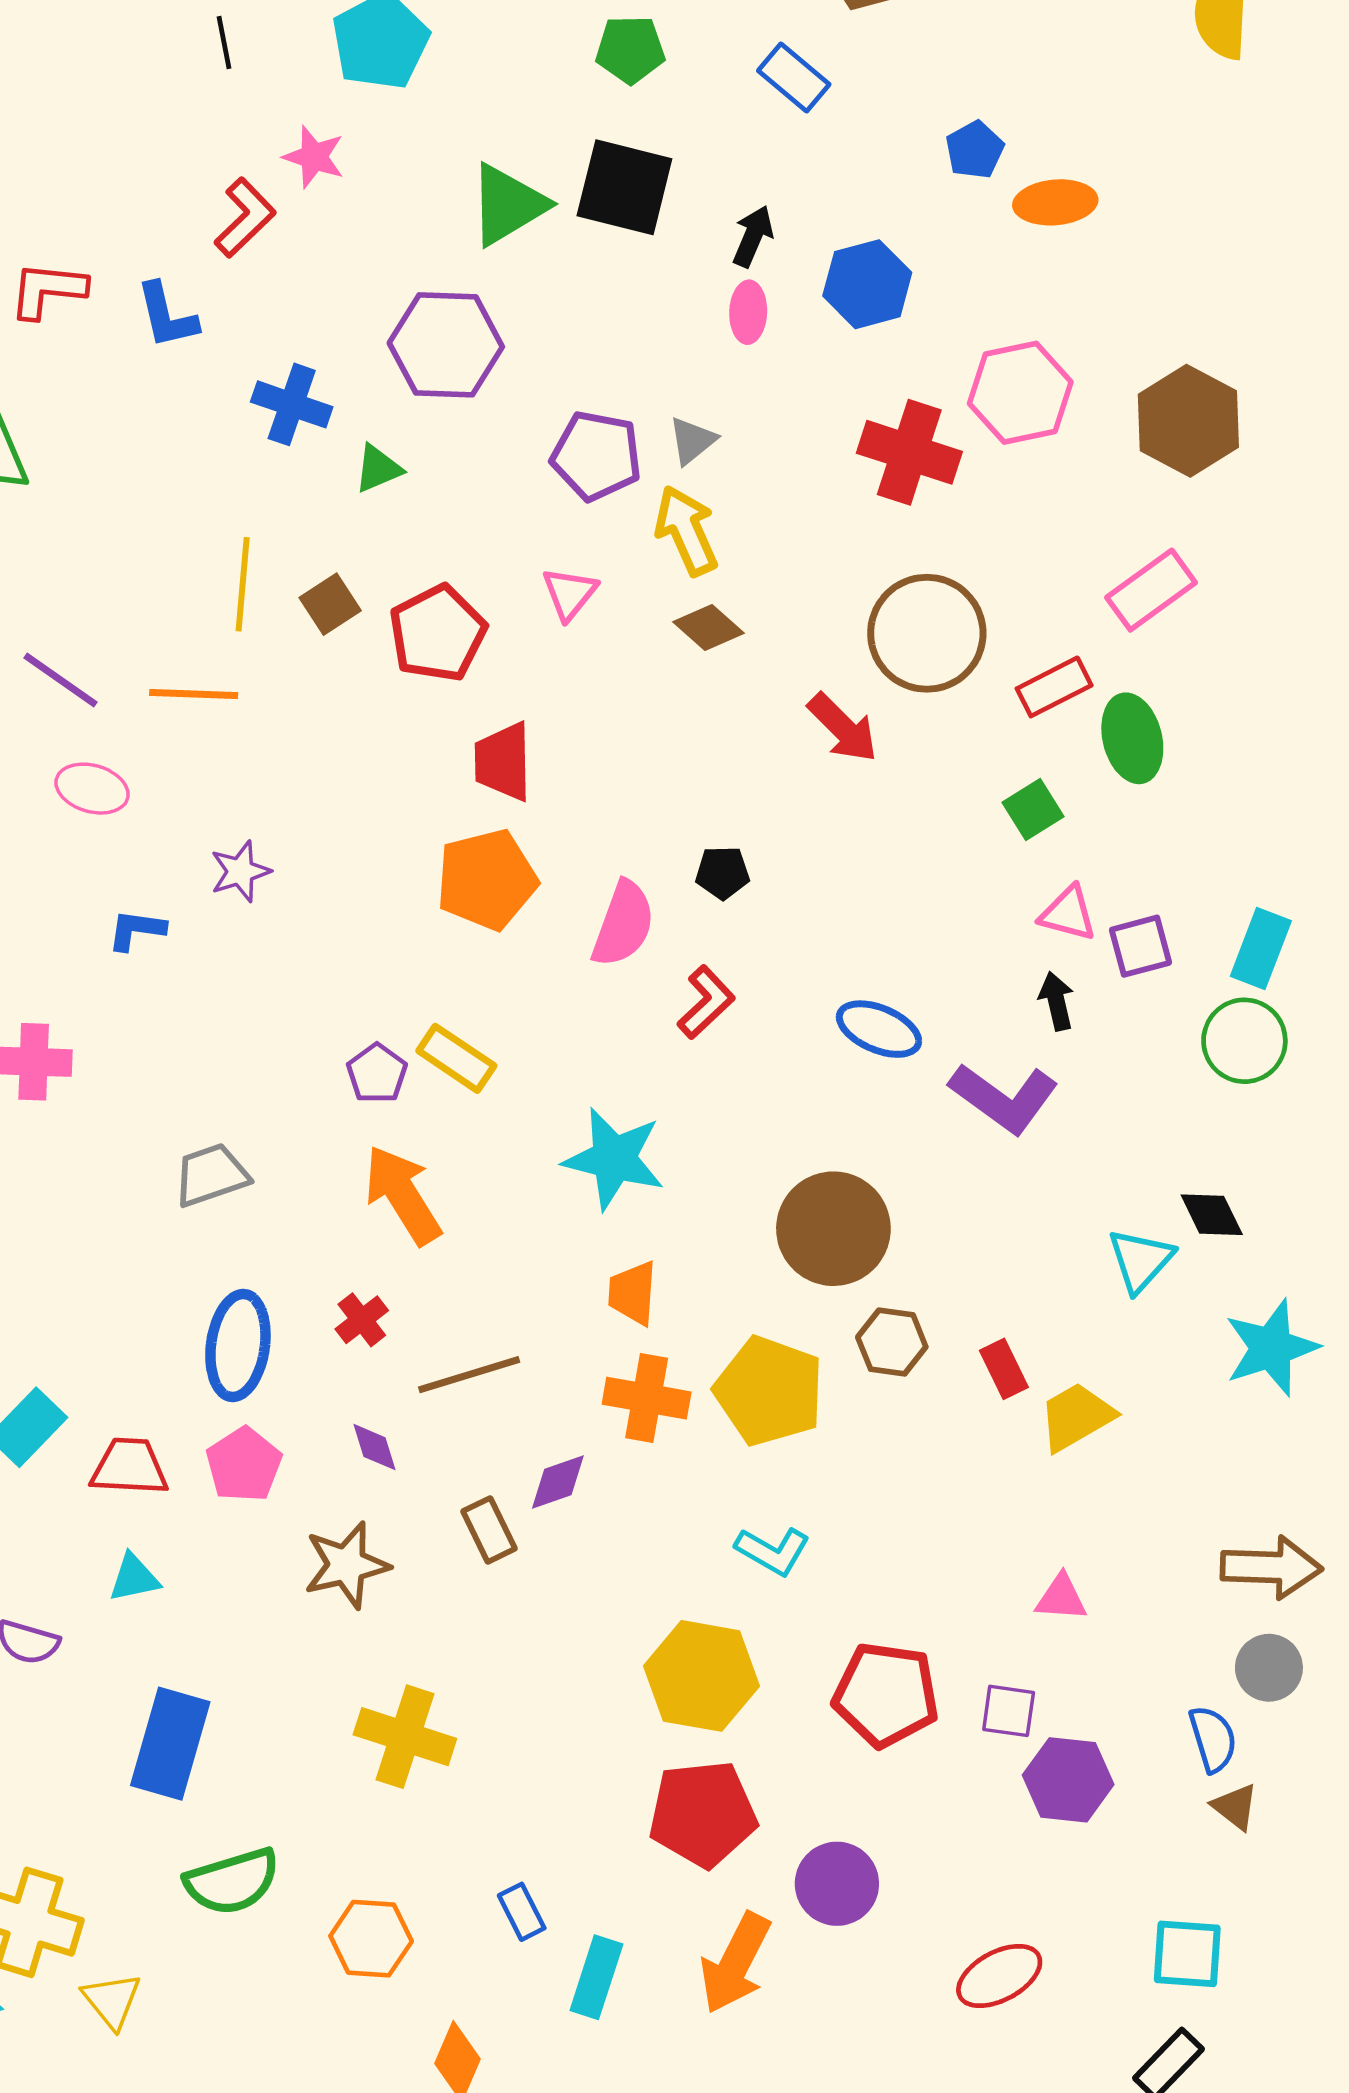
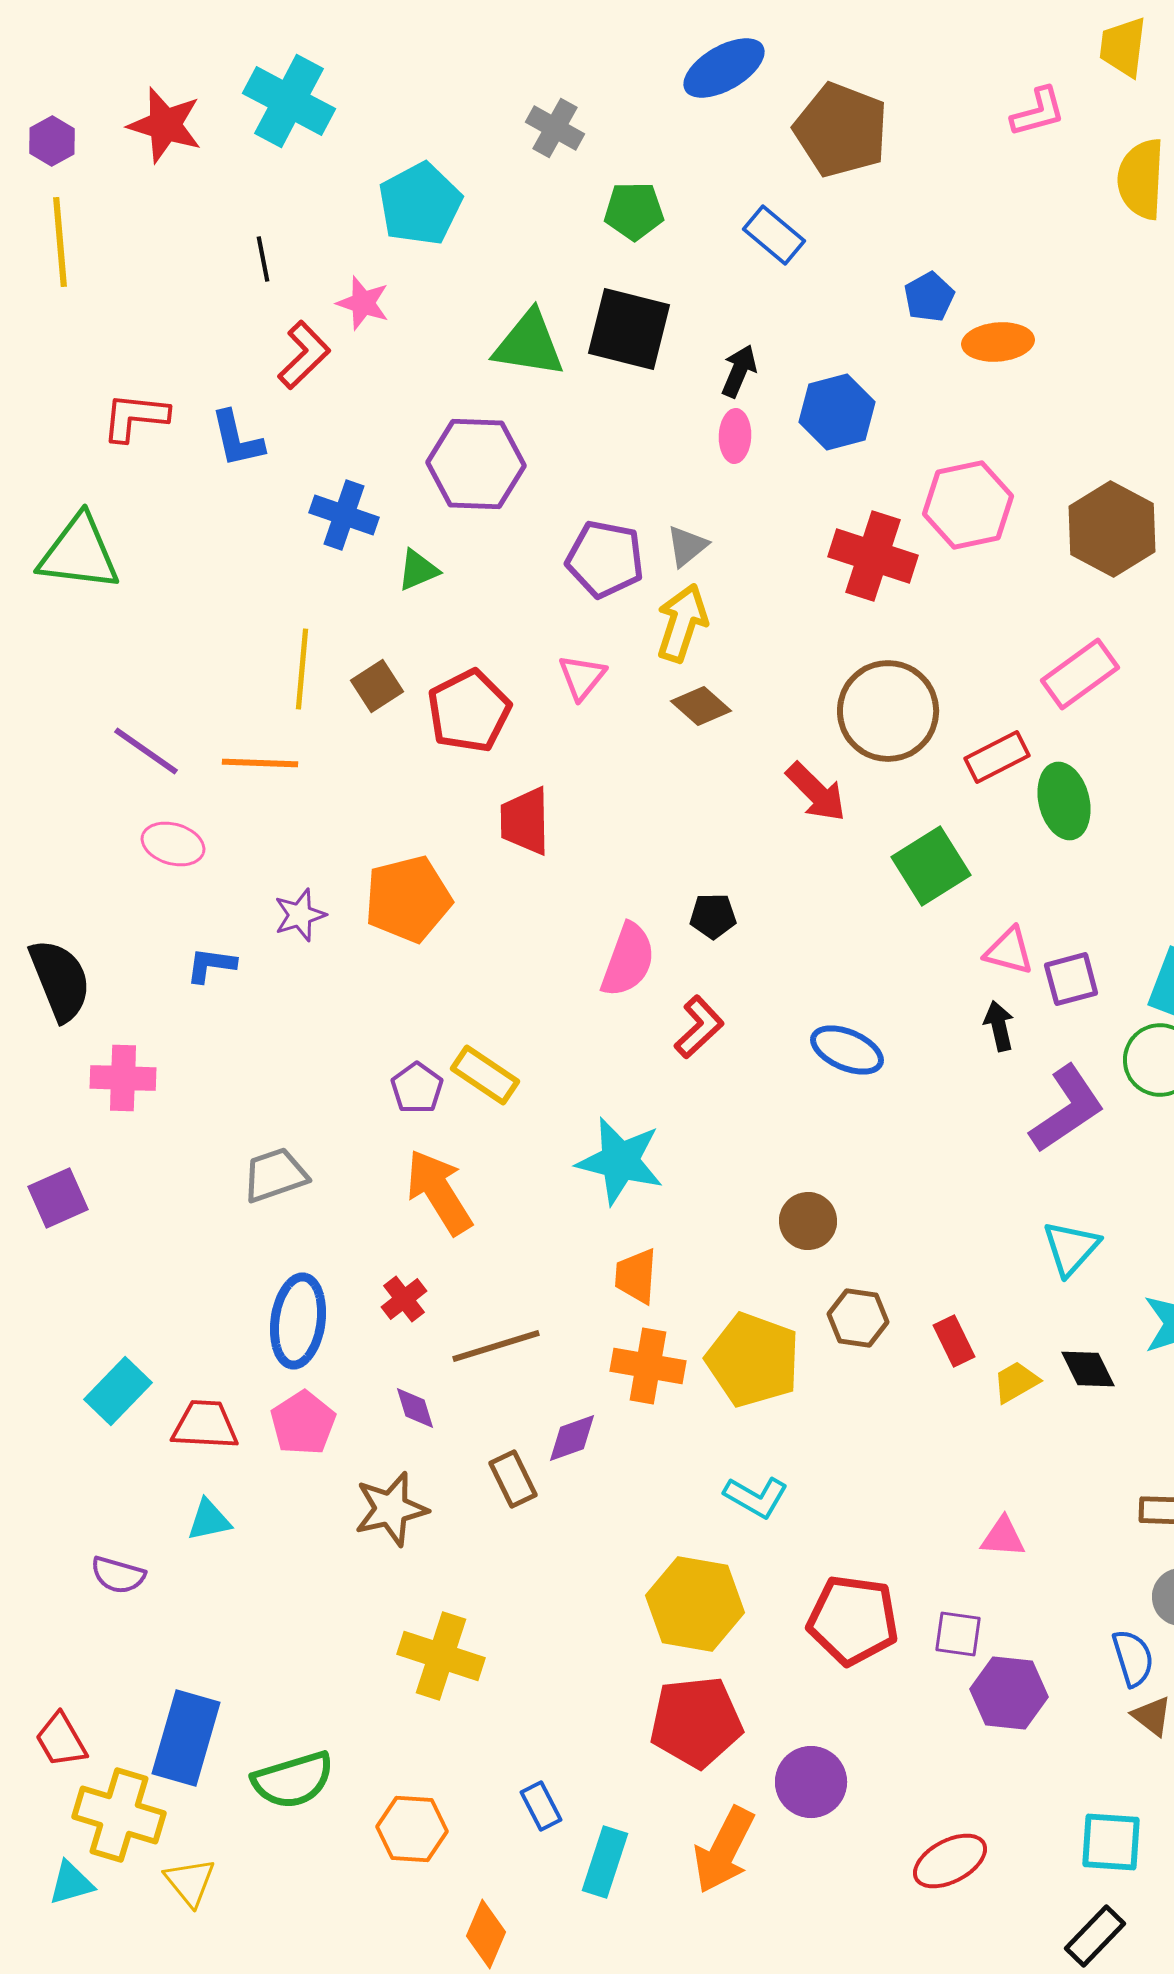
black line: (224, 42) -> (263, 259), moved
green triangle: (508, 205) -> (529, 344), turned 40
yellow arrow: (686, 531) -> (682, 623), turned 42
green square: (1033, 810) -> (931, 866), moved, size x1.5
orange pentagon: (487, 880) -> (408, 899), moved
purple L-shape: (1004, 1098) -> (1067, 1109), moved, turned -70
black diamond: (1212, 1215) -> (1088, 1369), moved
brown circle: (833, 1229) -> (808, 1221), size x0.6
yellow trapezoid: (1076, 1417) -> (1016, 1382), size x0.7
blue rectangle: (170, 1744) -> (186, 1738), moved

